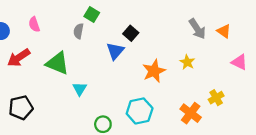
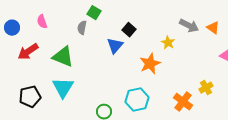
gray arrow: (197, 29) -> (189, 26), turned -30
yellow star: (187, 62) -> (168, 43), moved
cyan triangle: (80, 89) -> (63, 88), moved, size x1.6

